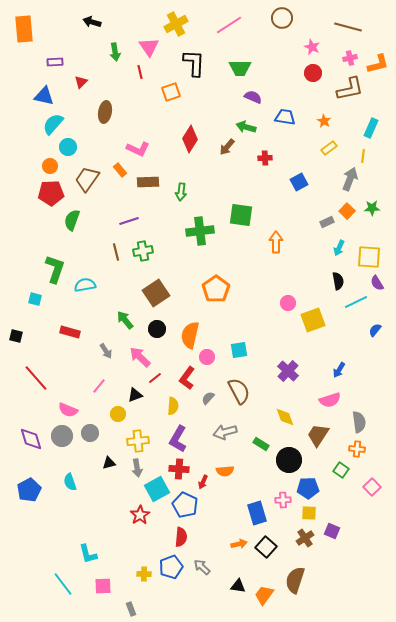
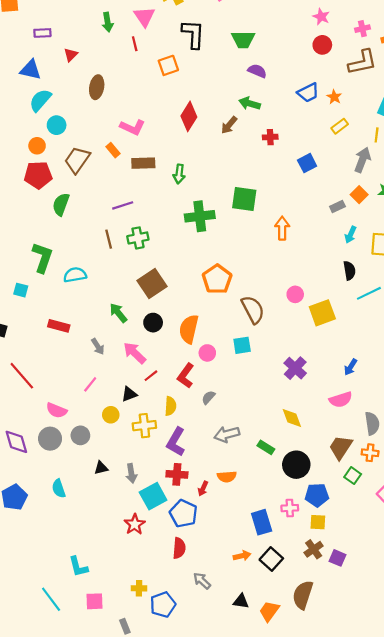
blue trapezoid: (285, 117) -> (308, 93), moved, turned 145
brown semicircle: (239, 391) -> (253, 310), moved
brown trapezoid: (318, 435) -> (341, 447), moved
yellow cross: (138, 441) -> (144, 426), moved
purple square: (332, 531) -> (337, 558), moved
blue pentagon: (171, 567) -> (163, 605), moved

